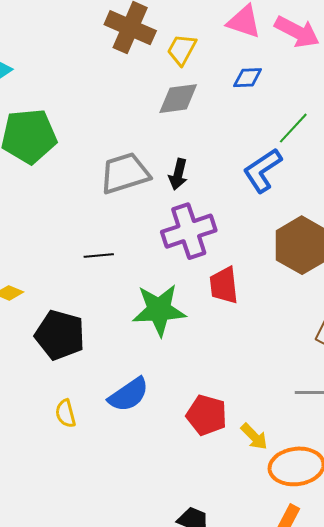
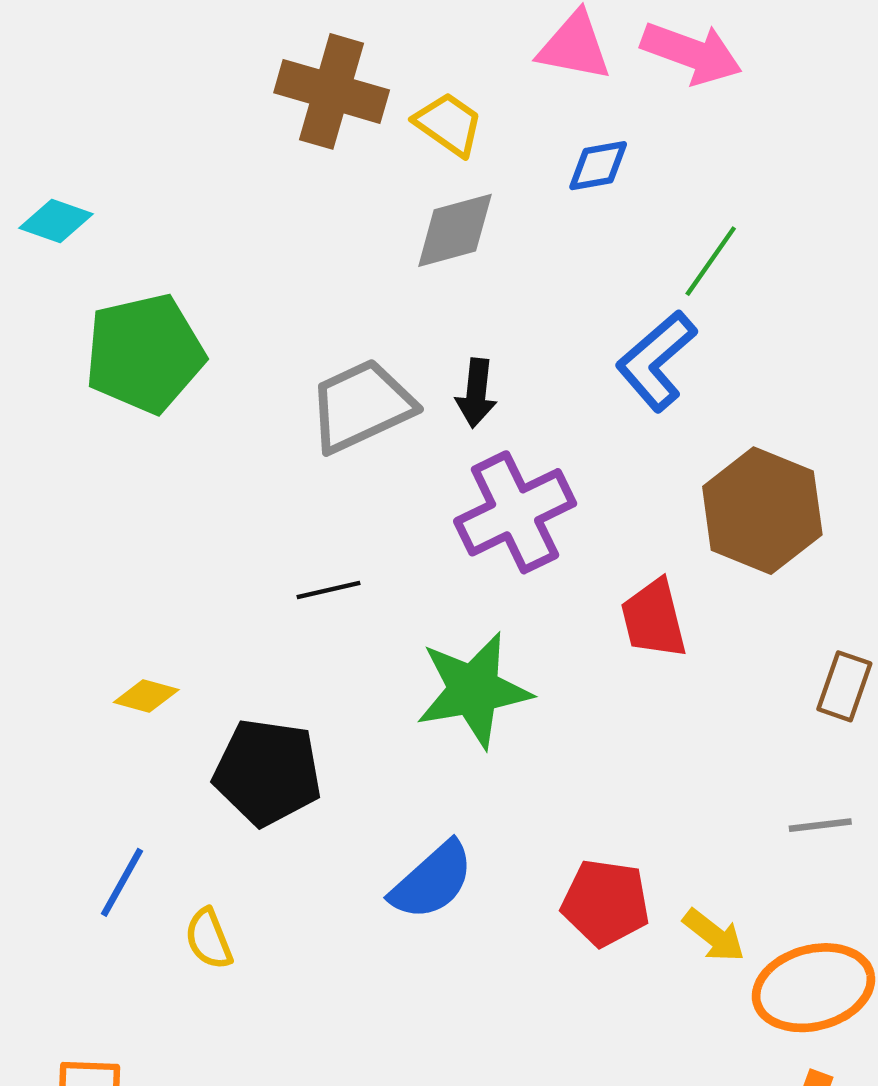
yellow trapezoid: (182, 50) -> (449, 124), turned 104
red trapezoid: (224, 285) -> (654, 619), moved
yellow semicircle: (66, 413) -> (209, 939), moved

